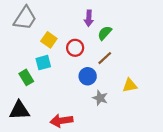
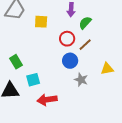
yellow square: (49, 40) -> (41, 22), moved, turned -32
red circle: (75, 48) -> (67, 39), moved
cyan square: (43, 63) -> (33, 80), moved

